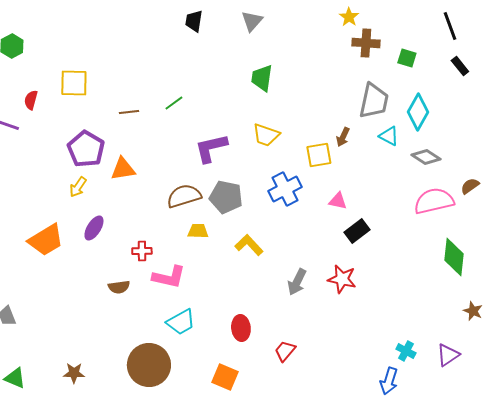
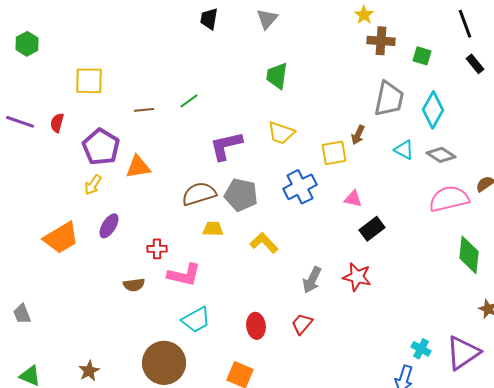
red semicircle: (31, 100) -> (57, 123), moved
cyan triangle: (389, 136) -> (404, 150), moved
red trapezoid: (285, 351) -> (302, 324), moved
purple triangle: (448, 355) -> (463, 353), size x1.5
brown star: (74, 373) -> (89, 371), turned -30

